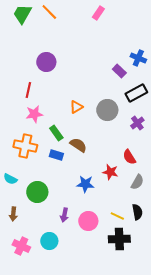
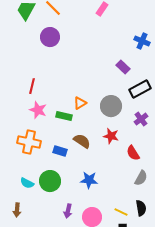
blue cross: (138, 58) -> (142, 41), moved
purple circle: (46, 62) -> (50, 37), moved
pink star: (34, 114) -> (38, 110), turned 30
green rectangle: (56, 133) -> (64, 116), moved, turned -42
red star: (110, 172) -> (111, 136), moved
cyan semicircle: (10, 179) -> (27, 183), moved
green circle: (37, 192) -> (50, 181), moved

